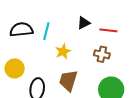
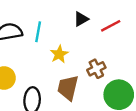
red line: (108, 30) -> (111, 26), turned -30
brown cross: (102, 54) -> (96, 69), moved, turned -35

